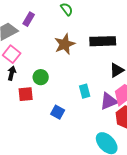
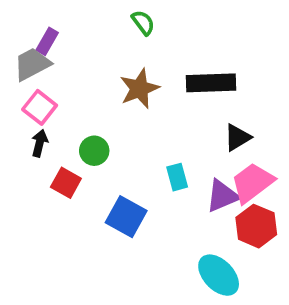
purple rectangle: (29, 19) -> (47, 41), moved
red square: (26, 94) -> (66, 183), turned 35
blue square: (58, 112) -> (126, 217), size x1.5

